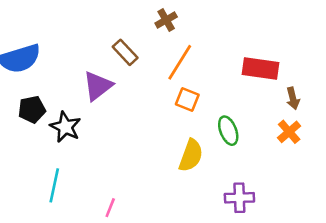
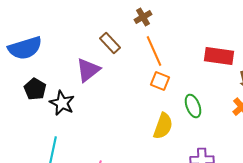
orange line: (180, 62) -> (154, 51), turned -56
black pentagon: (32, 109) -> (35, 89), turned -30

